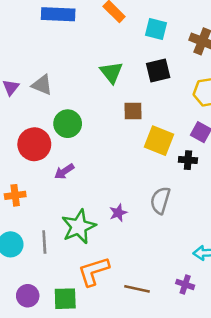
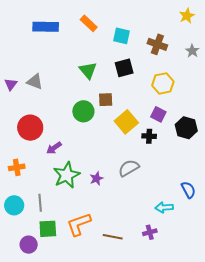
green circle: (68, 124) -> (83, 111), moved
yellow square: (159, 141) -> (126, 122), turned 30
gray semicircle: (160, 200) -> (129, 168), turned 45
green star: (79, 227) -> (67, 175), moved
purple cross: (185, 284) -> (150, 232), turned -32
green square: (65, 299) -> (48, 229), moved

